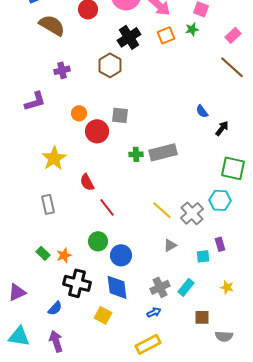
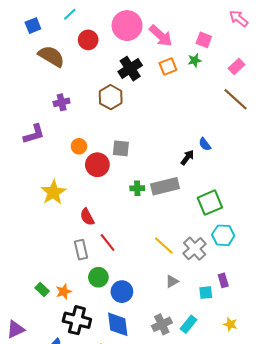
black arrow: (222, 128) -> (187, 158), moved
green square: (233, 168) -> (210, 203), moved, turned -35
gray rectangle: (48, 204) -> (81, 250), moved

